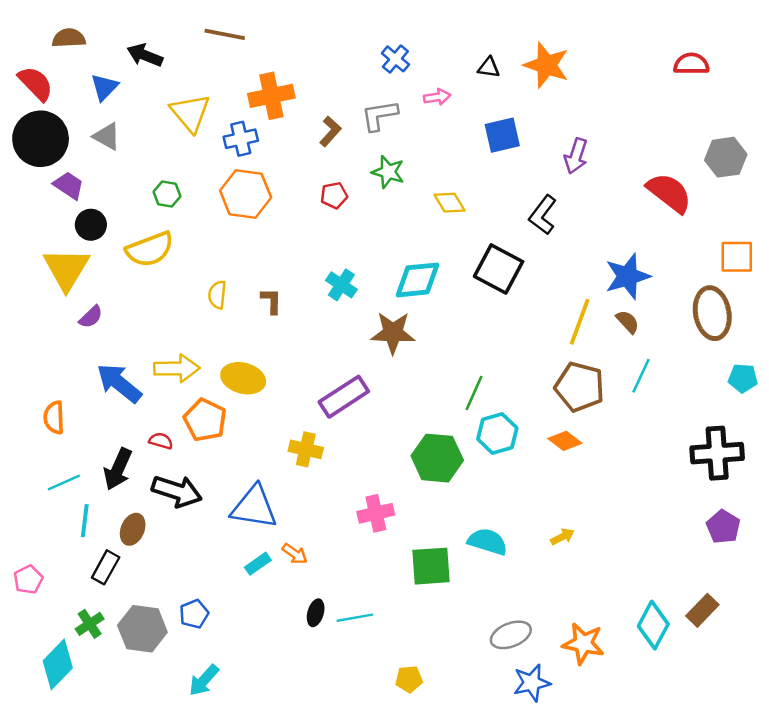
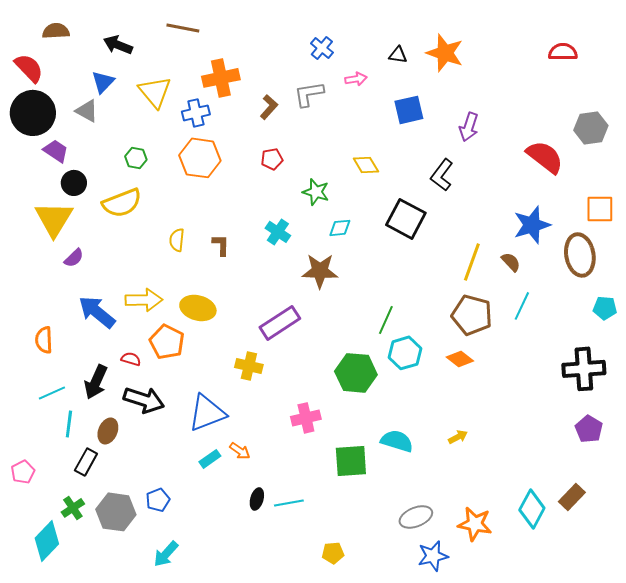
blue triangle: (104, 87) -> (103, 82), moved
green star: (388, 172) -> (316, 192), moved
blue star: (628, 276) -> (532, 225), moved
cyan diamond: (418, 280) -> (340, 228), size x0.6
blue triangle: (254, 507) -> (207, 413), turned -30

